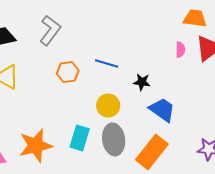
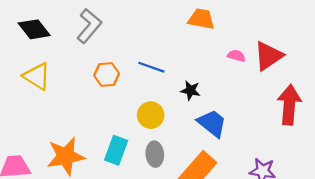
orange trapezoid: (195, 18) -> (201, 19), moved
pink semicircle: (180, 49) -> (236, 56), turned -77
gray ellipse: (114, 139) -> (155, 154), size x0.7

